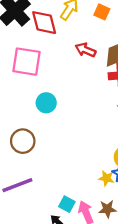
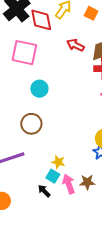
brown circle: (23, 141) -> (31, 124), moved
yellow star: (106, 178) -> (58, 162), moved

